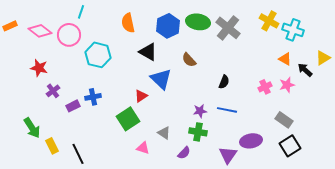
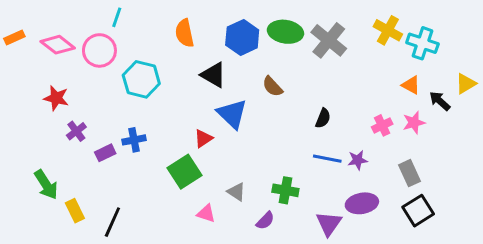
purple star: (200, 111) -> (358, 160), moved
gray rectangle: (284, 120) -> (410, 173), turned 30
black line: (78, 154) -> (112, 222), turned 50

